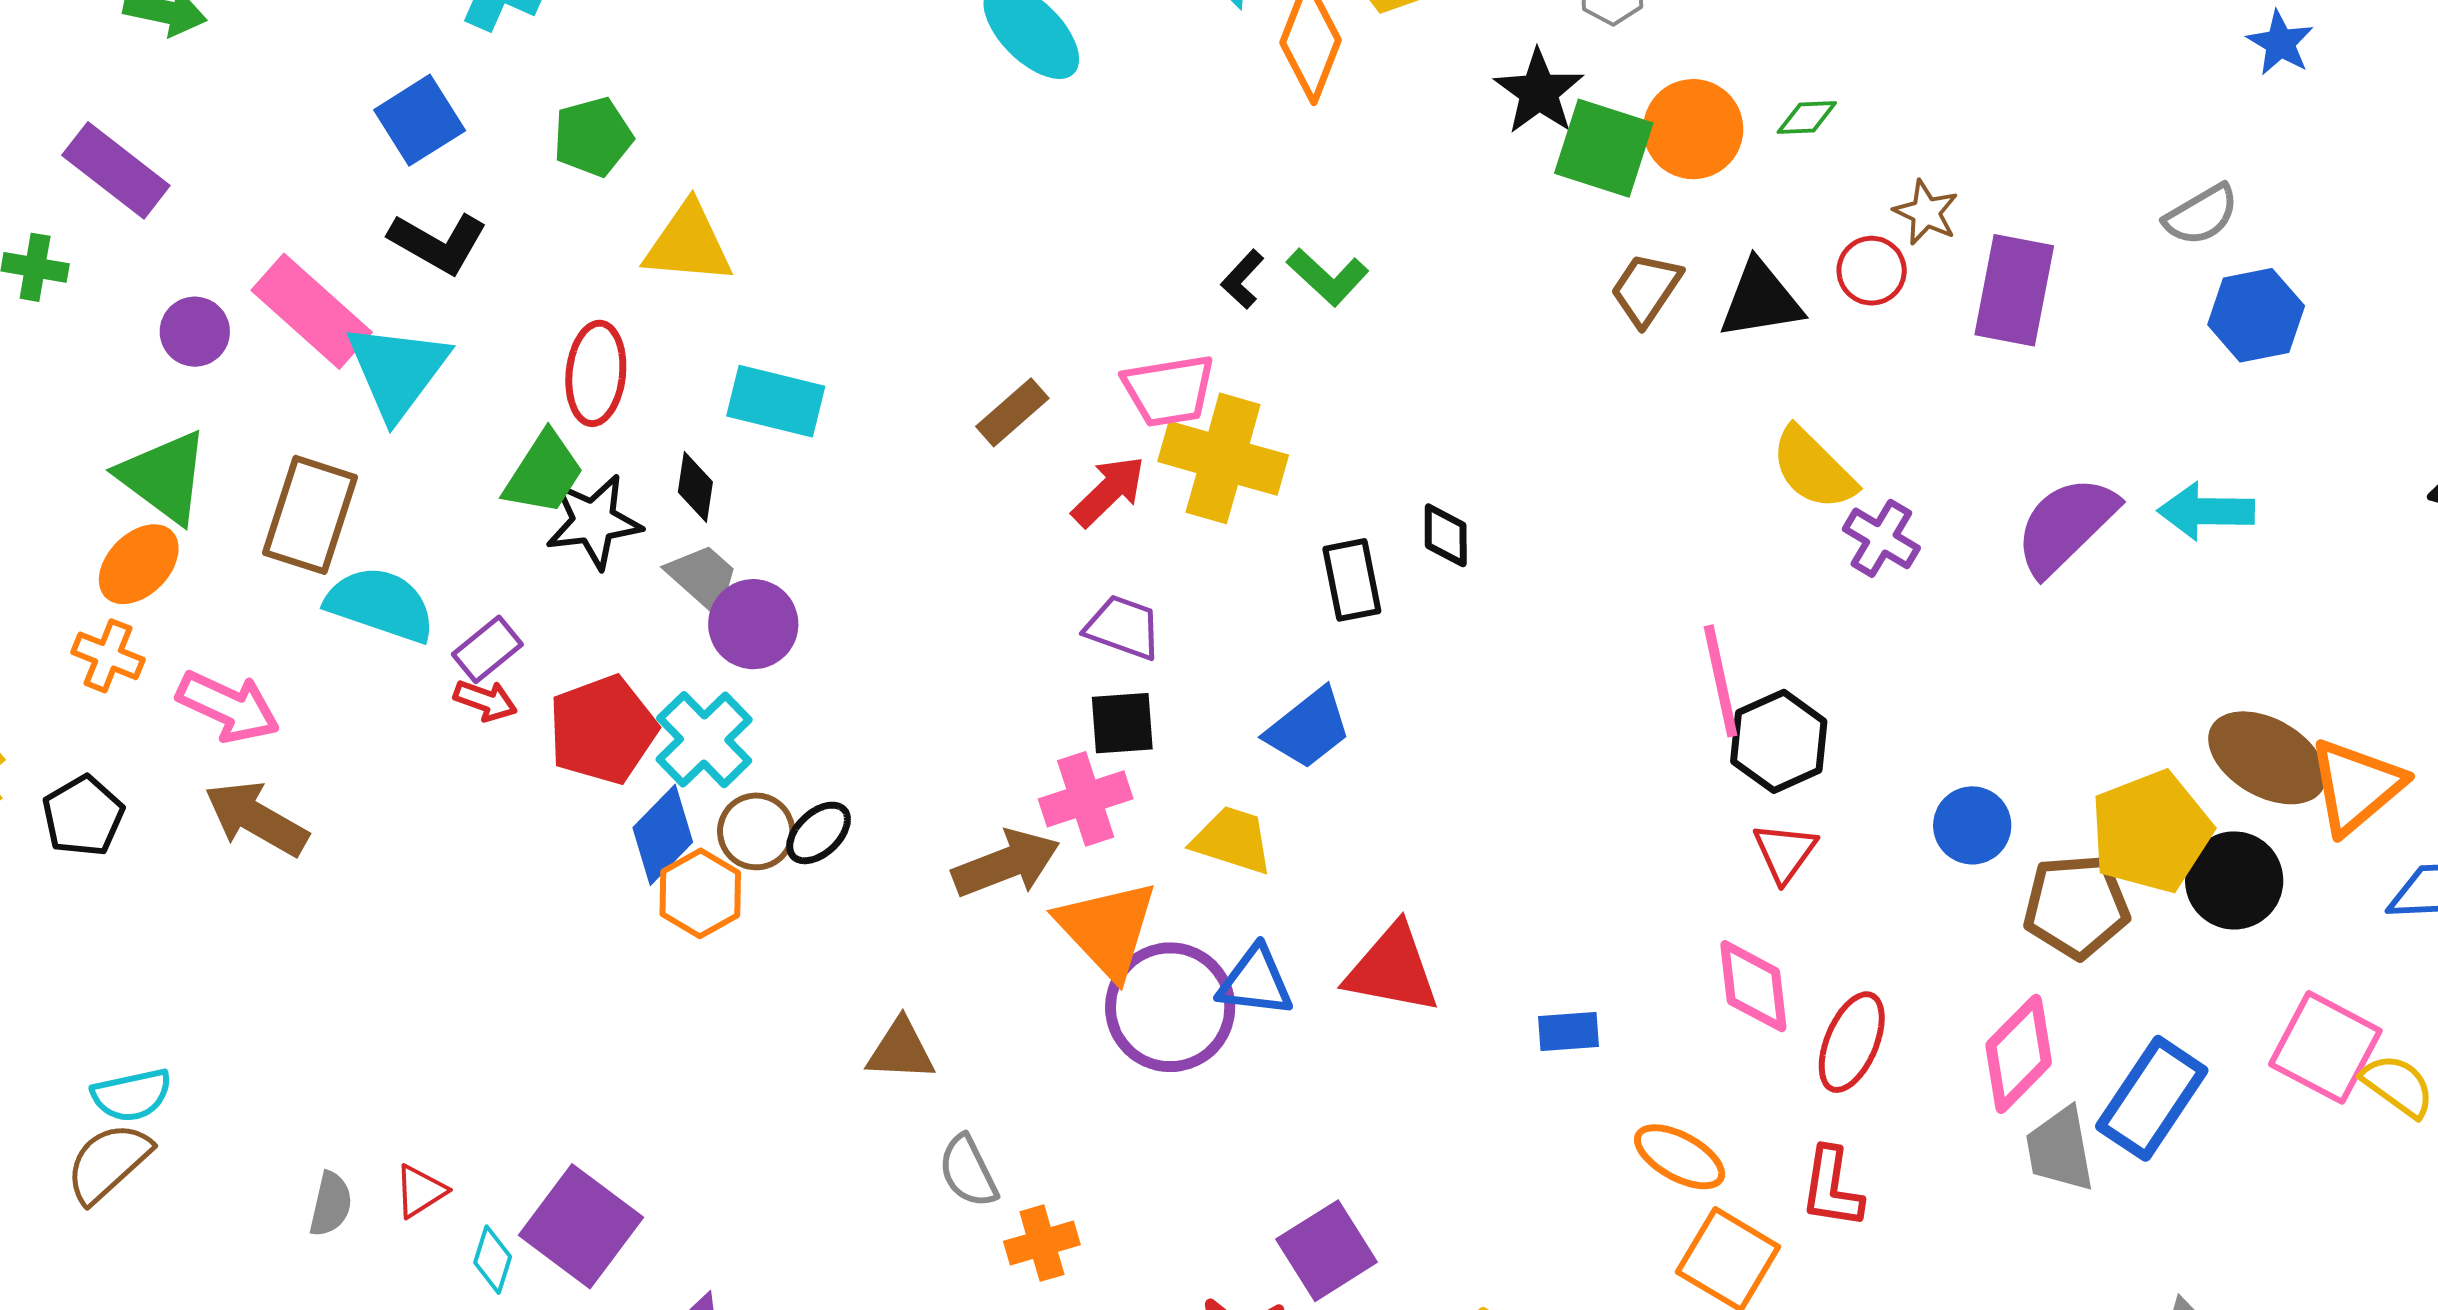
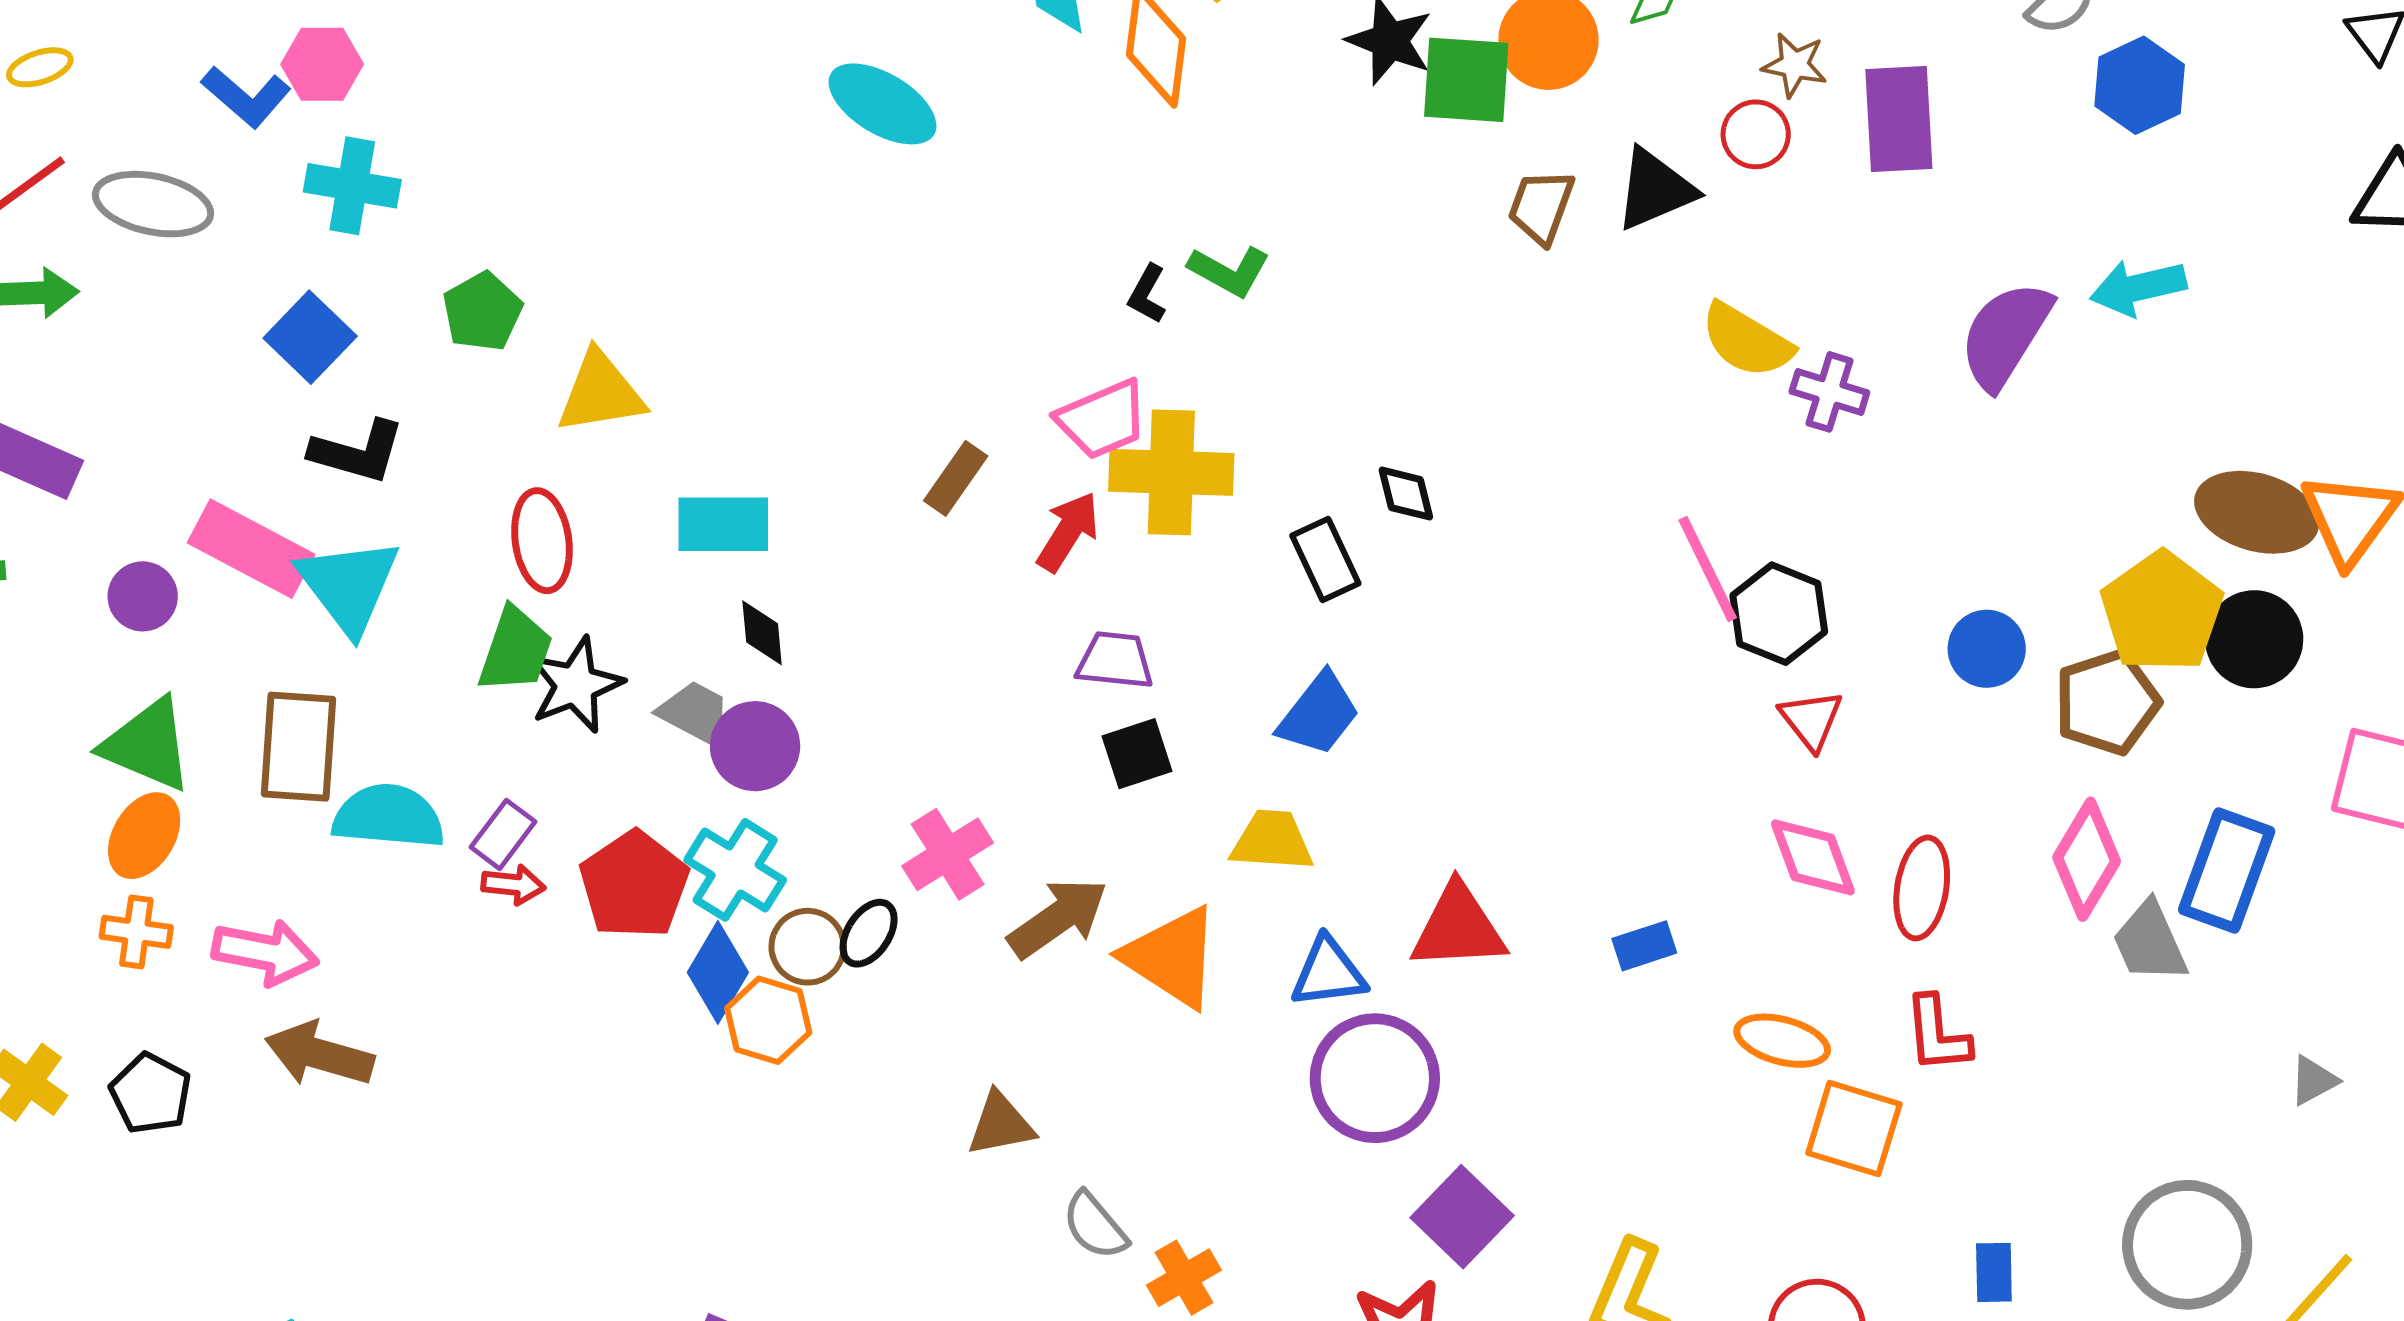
black diamond: (695, 487) -> (762, 633), moved
pink cross: (1086, 799) -> (948, 854), moved
purple circle: (1170, 1007) -> (1375, 1078), moved

